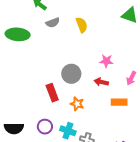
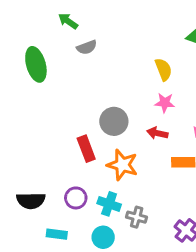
yellow semicircle: (82, 25) -> (163, 69), moved
green ellipse: (18, 34) -> (36, 64), turned 70
orange star: (77, 104) -> (122, 165), size x1.5

